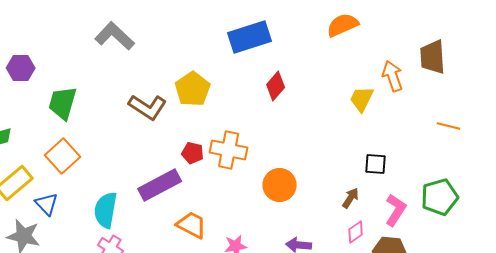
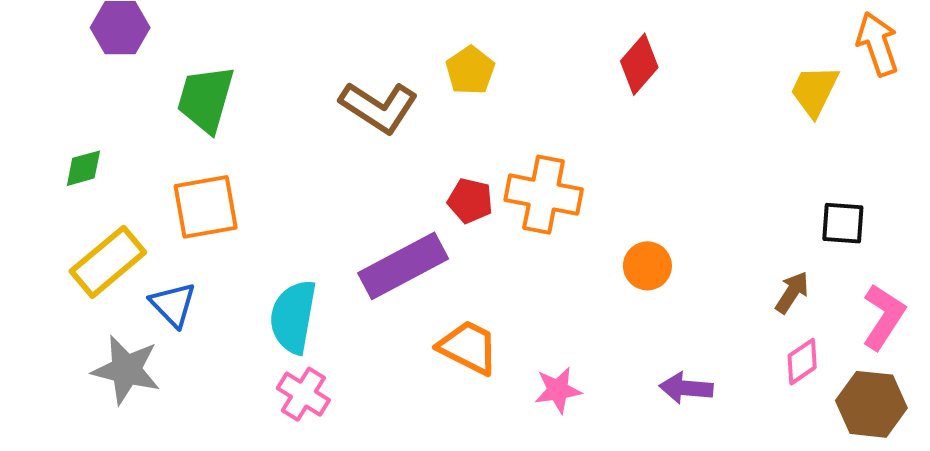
yellow pentagon: (193, 89) -> (470, 70), size x0.7
orange square: (63, 156) -> (206, 207), turned 32
orange circle: (280, 185) -> (647, 266), size x0.7

